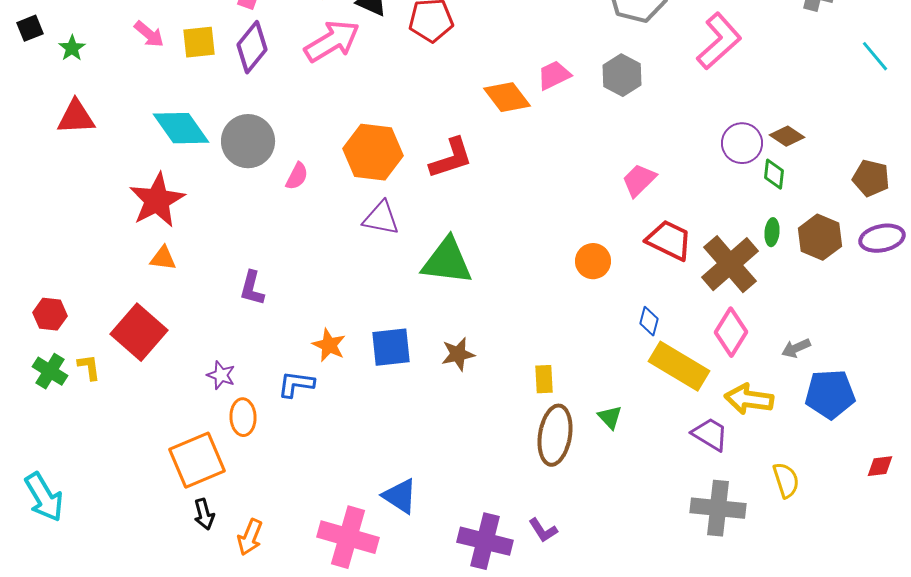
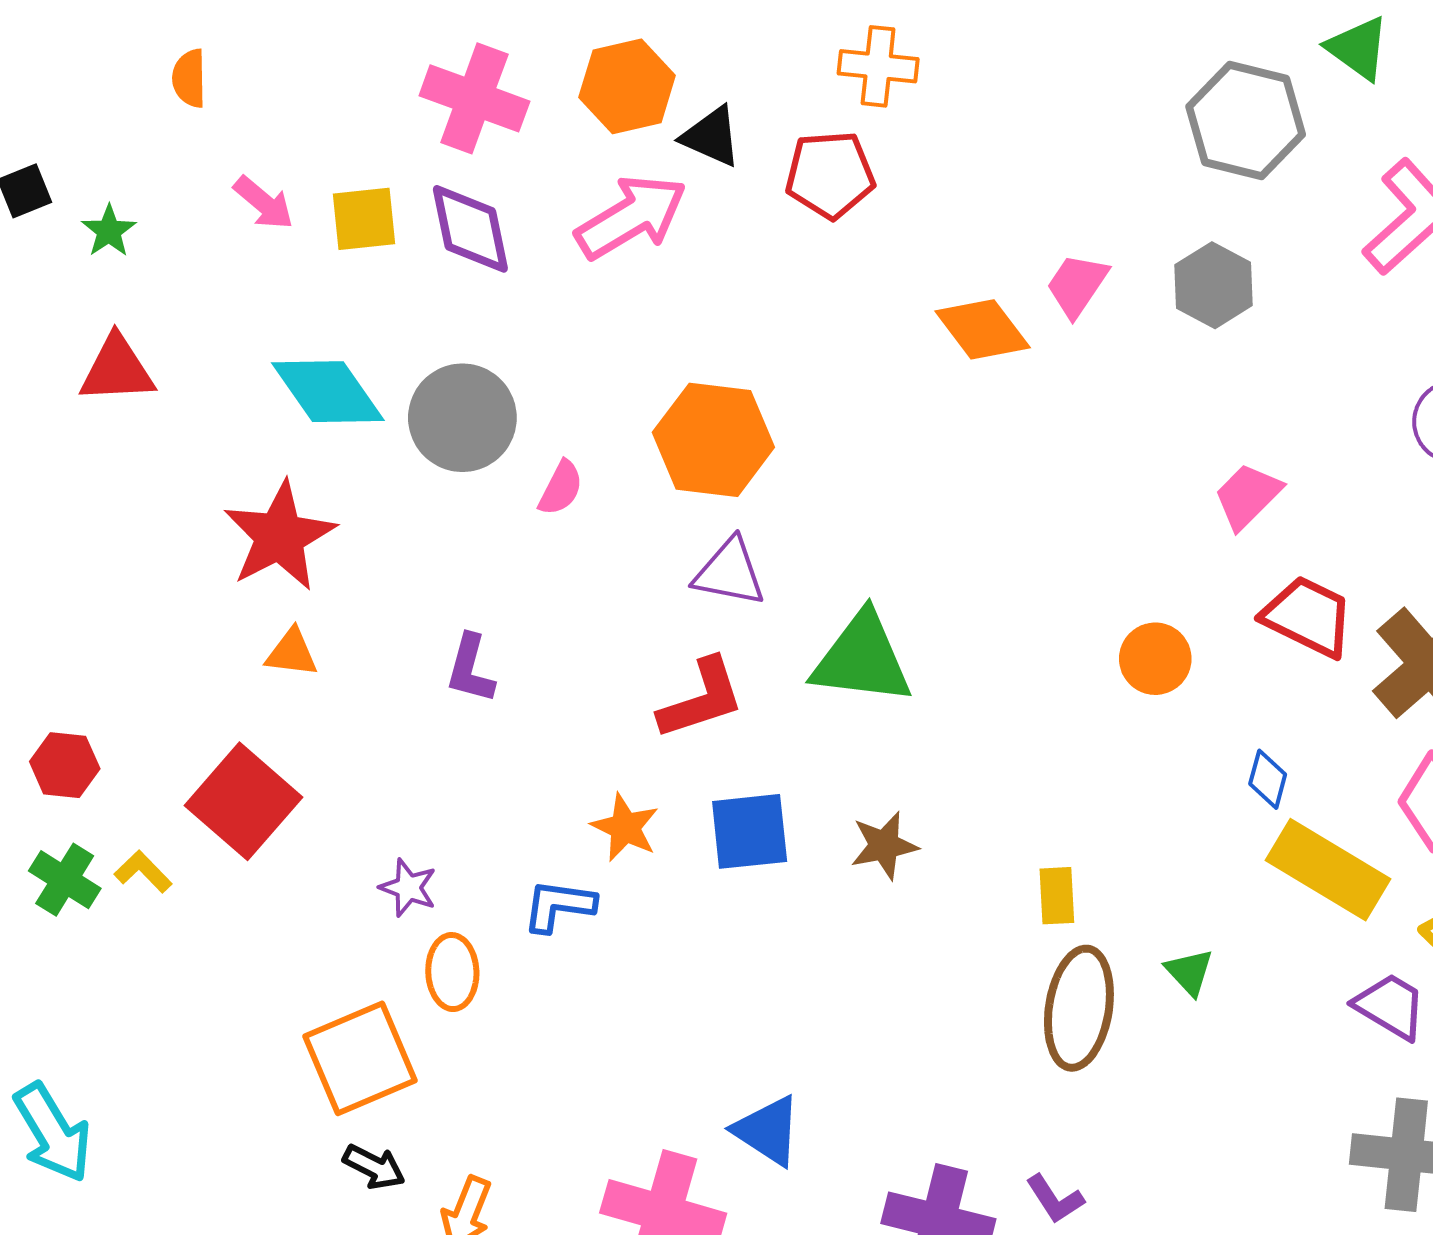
purple diamond: (252, 47) -> (470, 229), turned -51
pink trapezoid: (554, 75) -> (1077, 285), turned -30
red L-shape: (451, 158) -> (701, 699), moved
purple L-shape: (252, 288) -> (470, 669), moved
yellow L-shape: (89, 367) -> (143, 872), turned -36
black arrow: (204, 514) -> (374, 1167), turned -48

